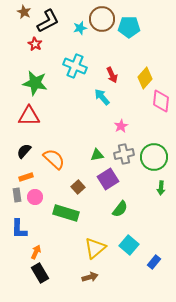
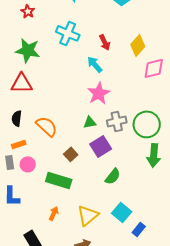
pink diamond: (161, 101) -> (154, 68), turned 70
pink star: (121, 126) -> (99, 93), moved, size x1.6
black semicircle: (24, 151) -> (17, 118), turned -35
green arrow: (161, 188) -> (154, 155), size x1.6
orange arrow: (36, 252) -> (54, 213), moved
blue rectangle: (154, 262) -> (139, 229), moved

